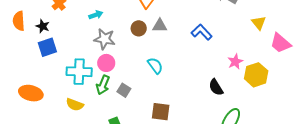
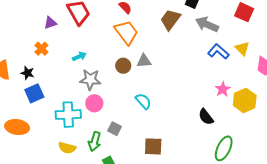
blue L-shape: (202, 32) -> (218, 52), moved
green arrow: (103, 85) -> (95, 141), moved
orange ellipse: (31, 93) -> (17, 127), moved

